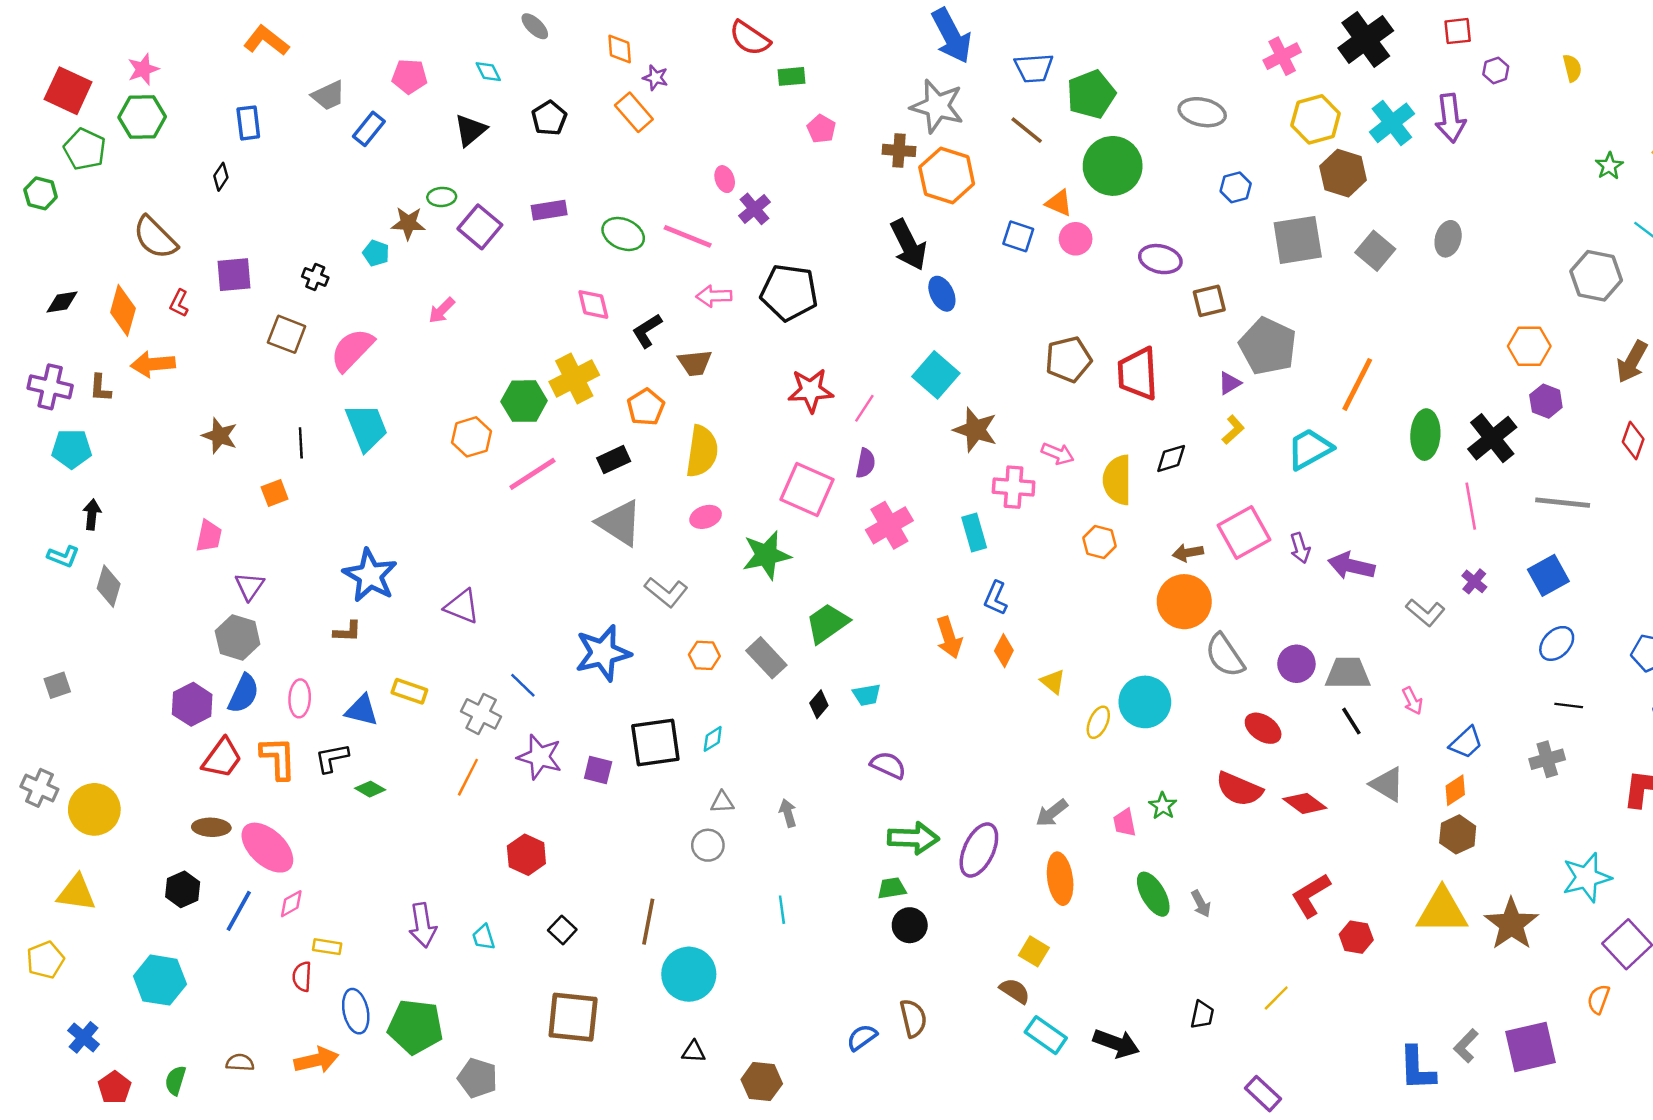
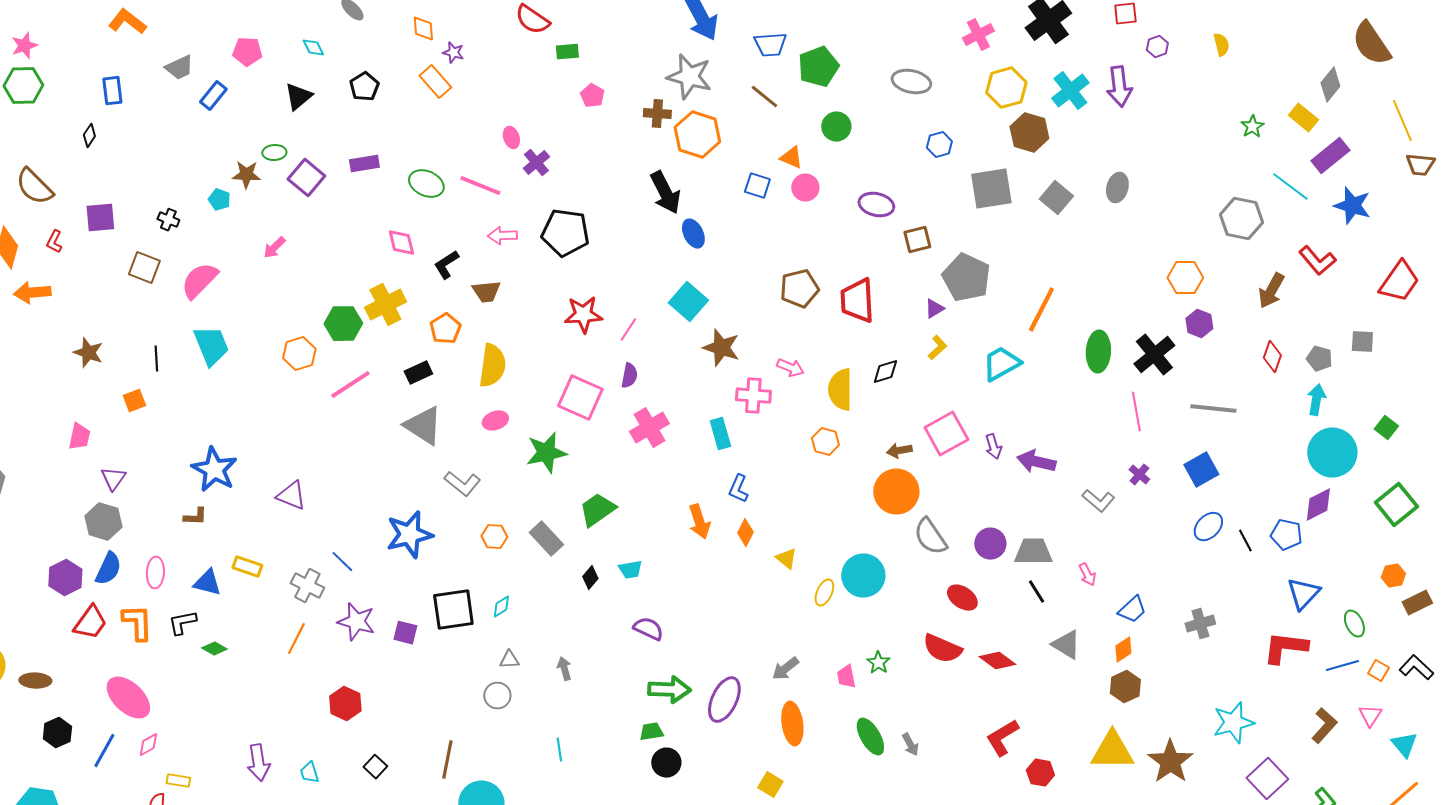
green circle: (1113, 166) -> (836, 127), size x0.6
black line: (1569, 706) -> (1245, 541), moved, turned 55
brown ellipse: (211, 827) -> (35, 681), moved

